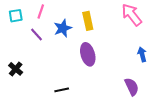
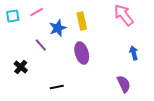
pink line: (41, 11) -> (37, 12), turned 40
purple line: (37, 34) -> (41, 45), moved
black cross: (16, 69) -> (21, 67), moved

